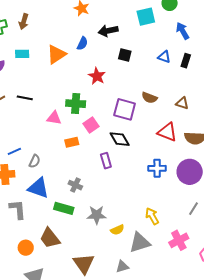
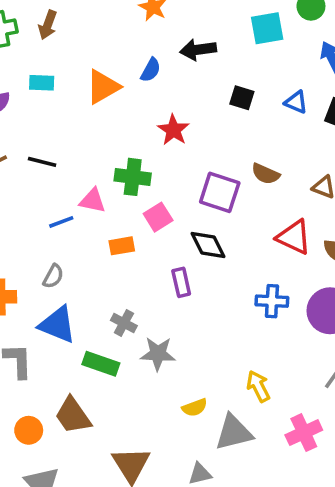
black square: (125, 55) -> (242, 98), moved
blue line: (14, 151) -> (61, 222), moved
gray star: (97, 215) -> (158, 354), moved

